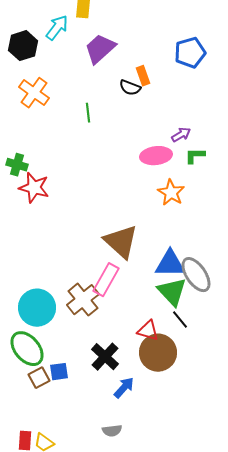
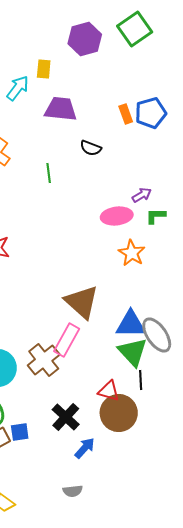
purple trapezoid: (100, 49) -> (61, 109), turned 48
orange rectangle: (143, 76) -> (126, 114), moved
black line: (180, 320) -> (141, 380), turned 36

